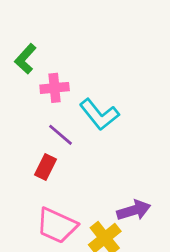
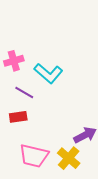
red rectangle: (46, 167) -> (18, 117), turned 66

